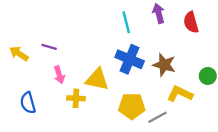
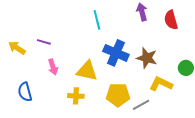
cyan line: (126, 22) -> (97, 20), moved
yellow cross: (76, 98) -> (76, 96), moved

